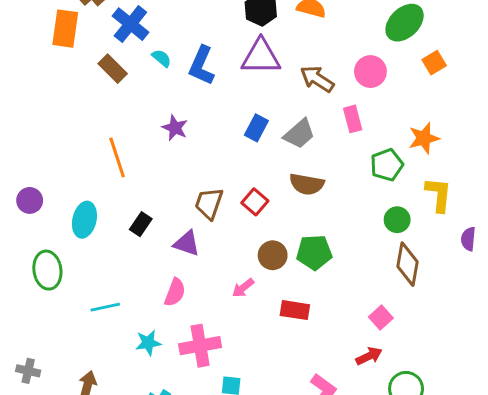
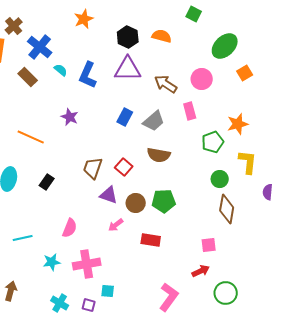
orange line: (117, 157) -> (31, 137), turned -48
purple triangle: (187, 243) -> (109, 195), moved
pink square: (381, 317) -> (209, 245), turned 35

